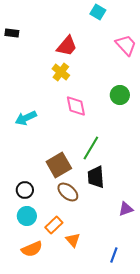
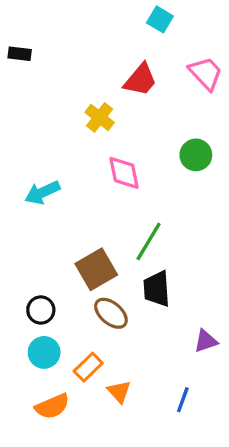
red trapezoid: (67, 46) -> (140, 80), moved
blue line: (114, 255) -> (183, 400), moved

